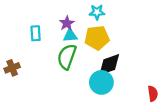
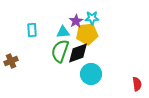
cyan star: (97, 12) -> (92, 18), moved
purple star: (67, 23) -> (76, 21), moved
black diamond: (109, 65) -> (78, 53), moved

